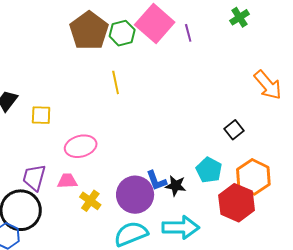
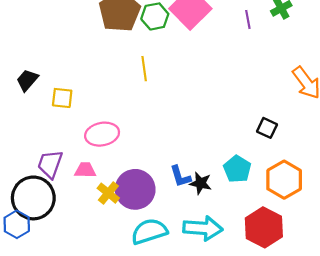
purple line: (188, 33) -> (248, 19), moved
black square: (234, 130) -> (267, 128), turned -30
purple circle: (135, 195) -> (135, 189), moved
red hexagon: (237, 203) -> (264, 227), moved

